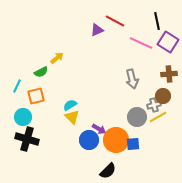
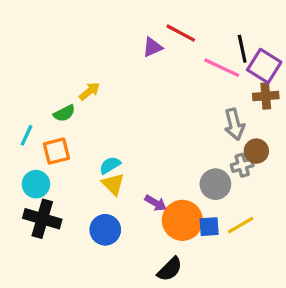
black line: (157, 21) -> (242, 49), moved
brown cross: (169, 74) -> (266, 96), moved
gray arrow: (132, 79) -> (234, 124), moved
yellow line: (158, 117) -> (241, 225), moved
blue circle: (89, 140) -> (105, 230), moved

